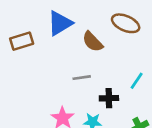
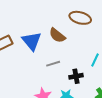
blue triangle: (60, 23) -> (32, 41), moved, turned -30

